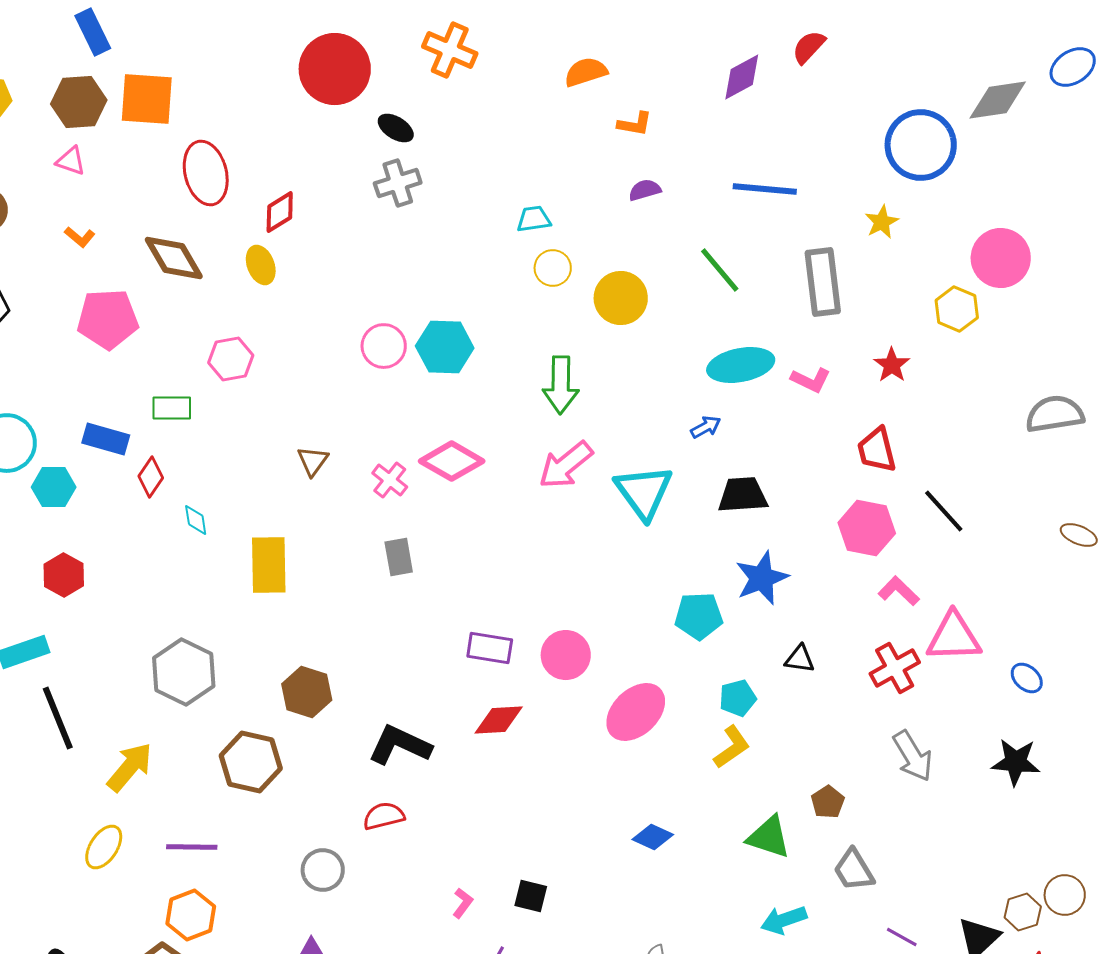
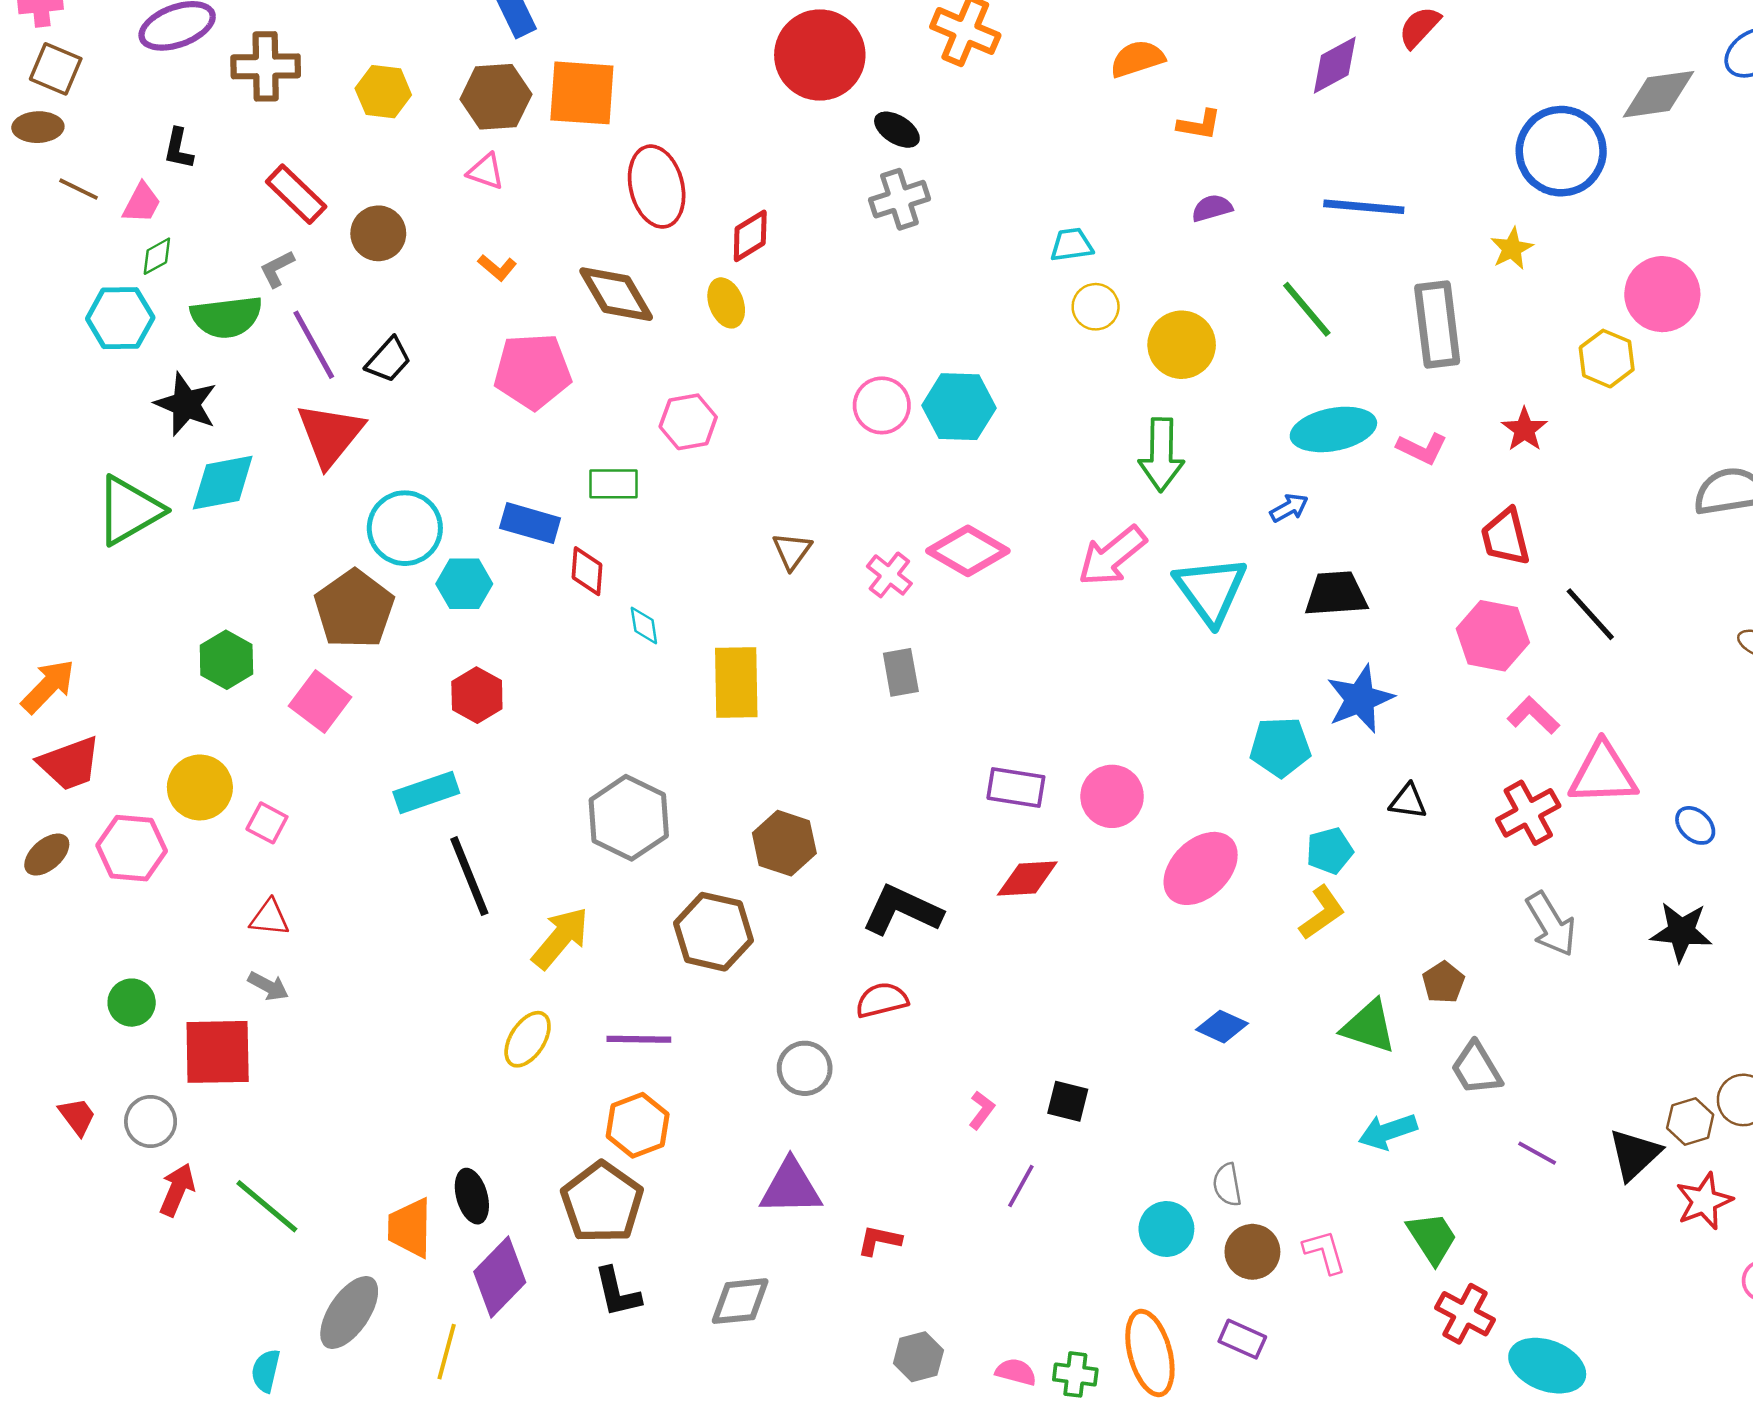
green arrow: (561, 385) -> (1161, 455), moved
red diamond: (151, 477) -> (587, 571), turned -30

